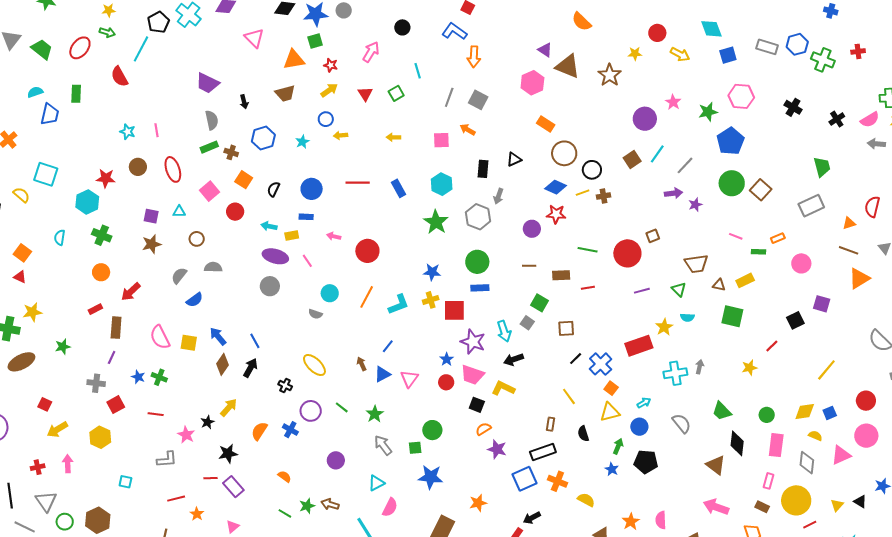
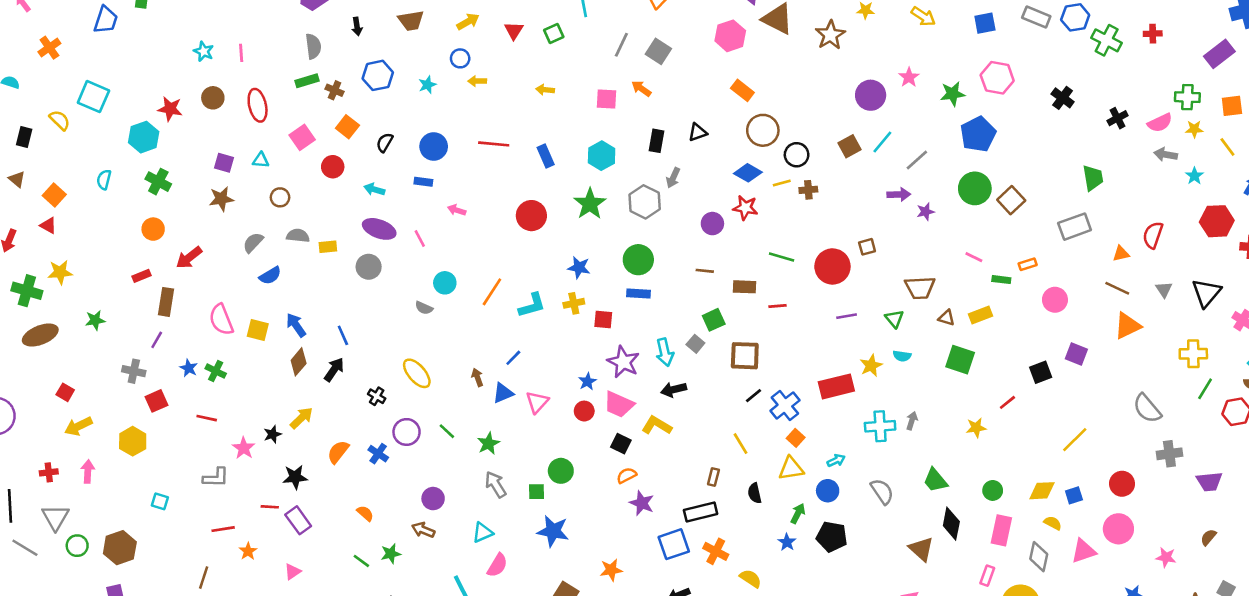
yellow rectangle: (292, 236) -> (328, 247), moved
red circle: (367, 251) -> (531, 216), moved
green square: (540, 303) -> (714, 320), turned 30
red square: (454, 310) -> (603, 320), size x0.7
brown square: (566, 328) -> (745, 356), size x1.4
brown arrow: (330, 504) -> (423, 530), moved

